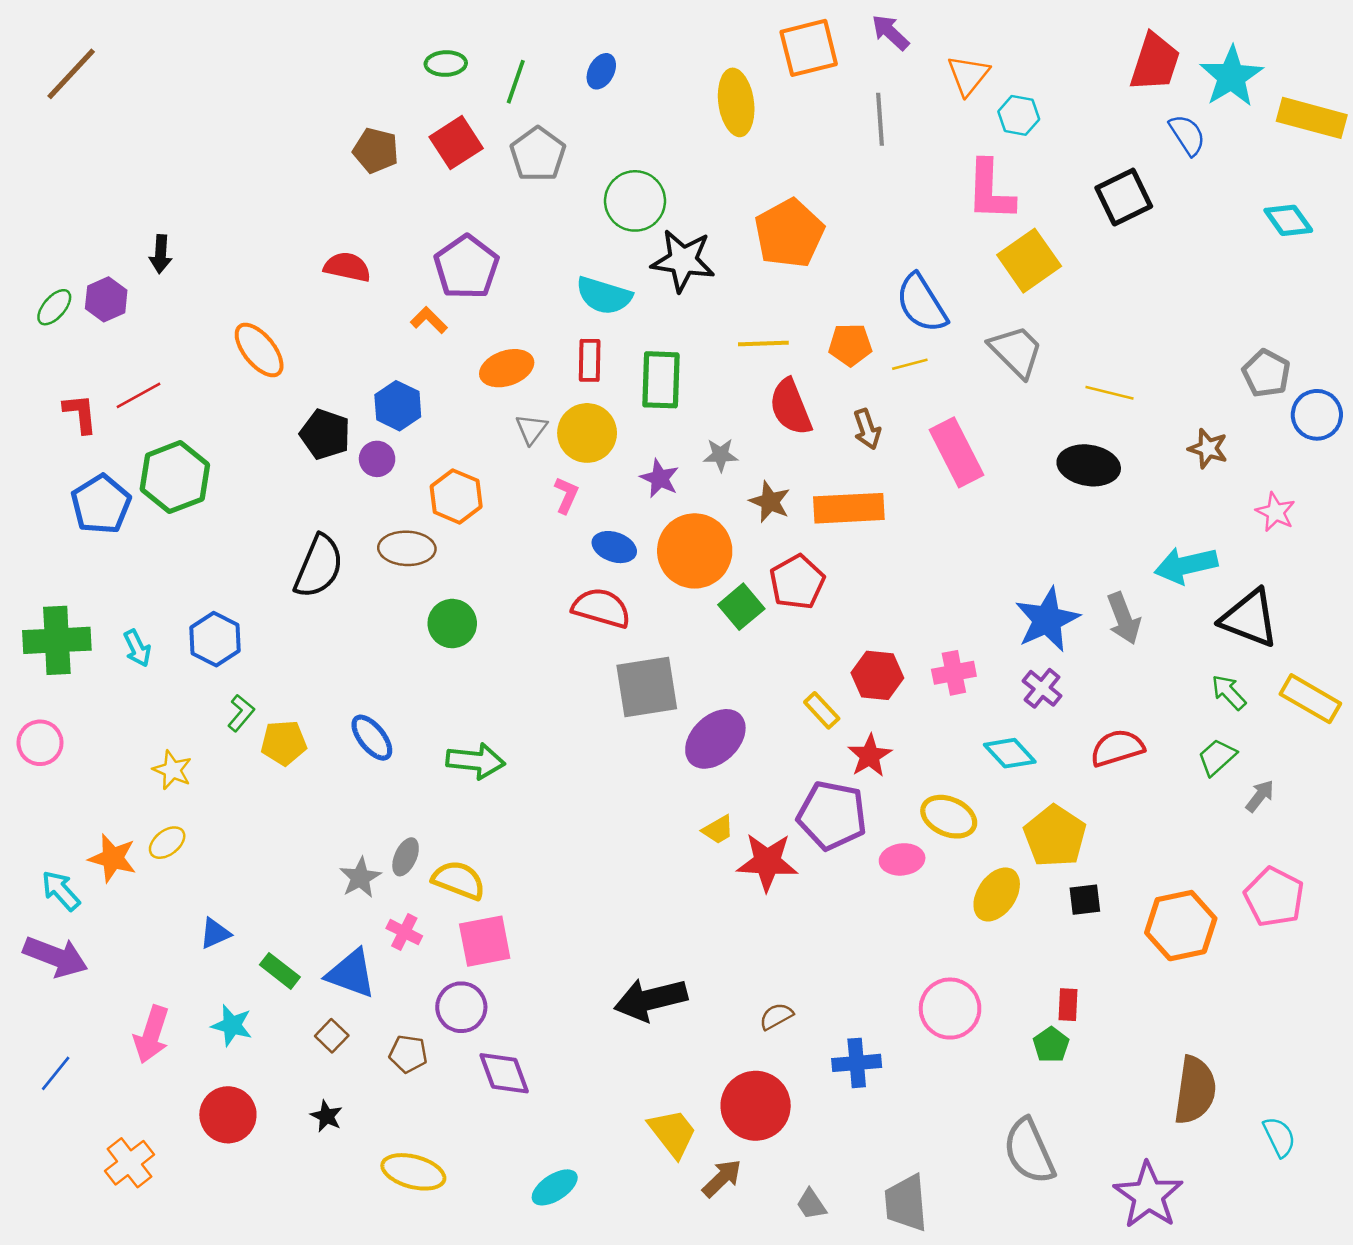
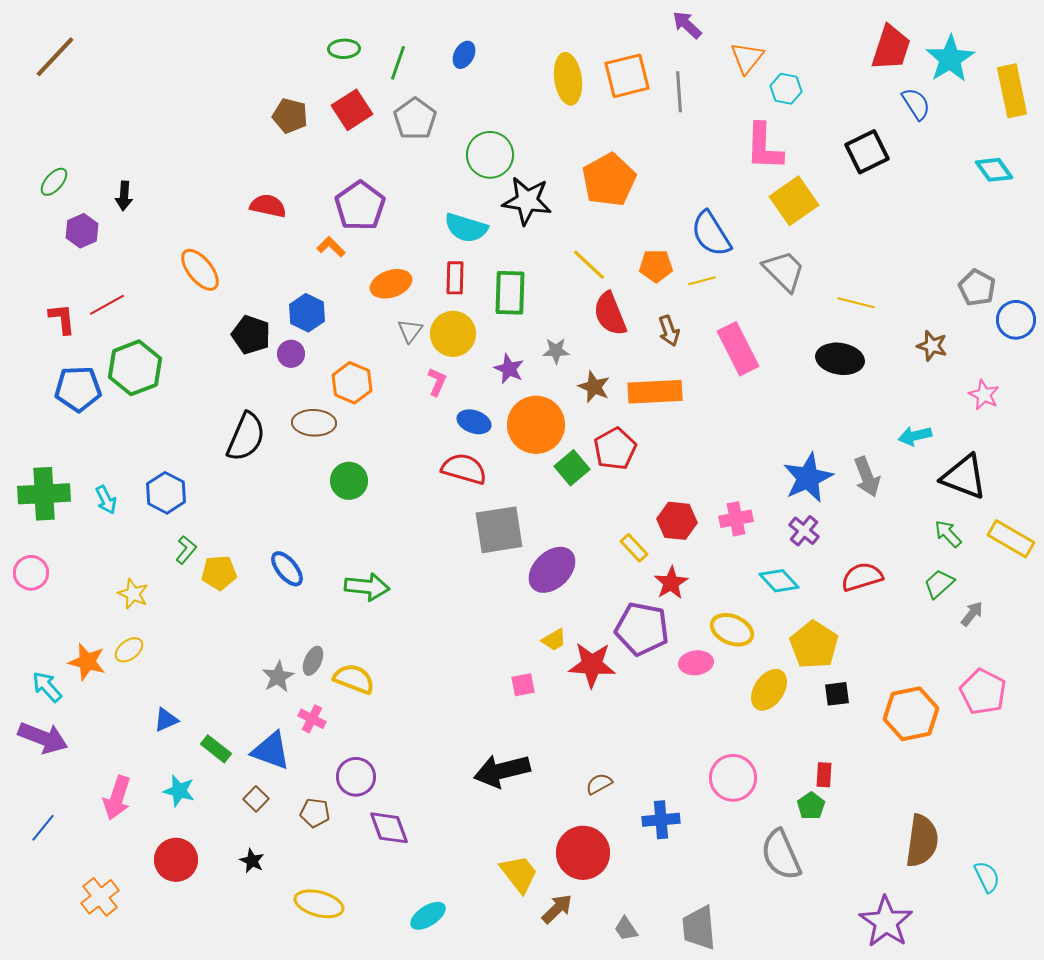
orange square: (809, 48) -> (627, 76), moved
yellow rectangle: (1312, 118) -> (1012, 91), turned 63
green ellipse: (54, 307) -> (54, 182), moved
yellow line: (763, 344) -> (589, 265), turned 45
blue pentagon: (101, 504) -> (78, 389), turned 30
cyan arrow: (1186, 565) -> (915, 436), size x0.7
pink square: (485, 941) -> (523, 685), moved, size x0.6
gray semicircle: (1029, 1151) -> (781, 855), moved

